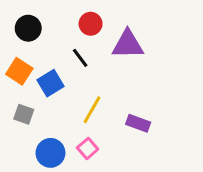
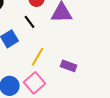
pink square: (88, 148) -> (35, 83), size x1.5

